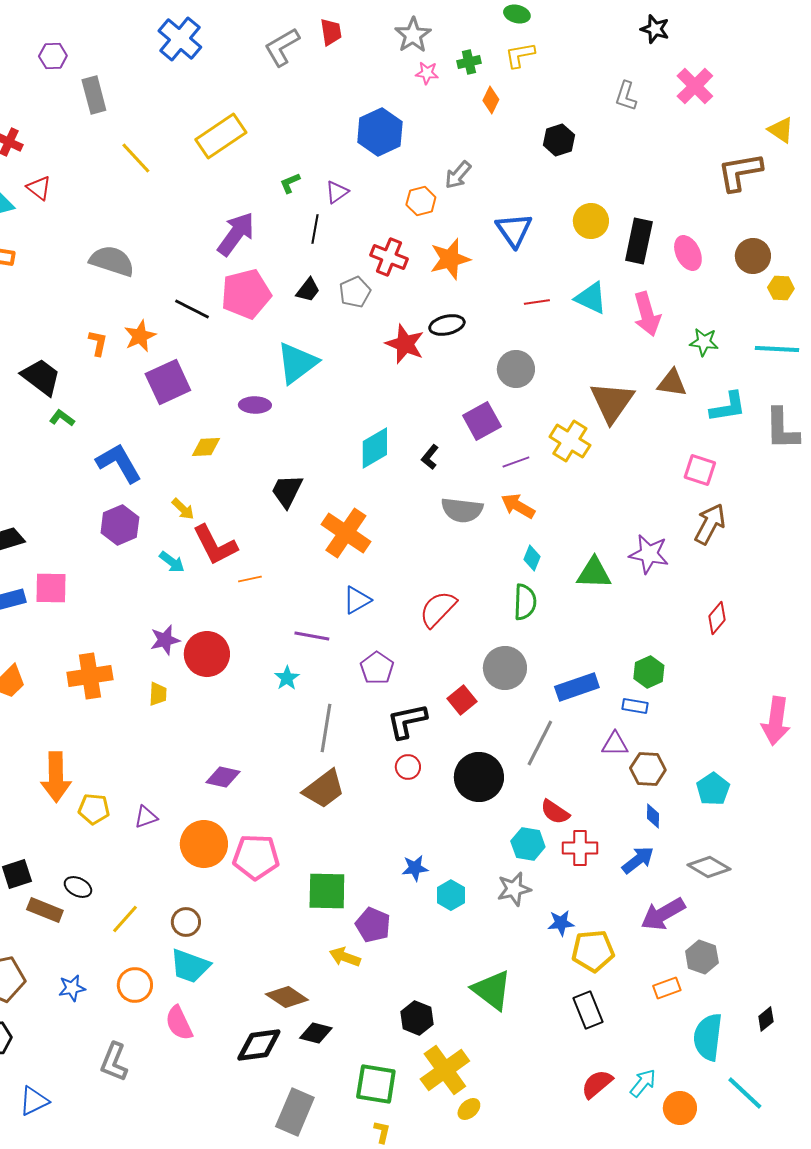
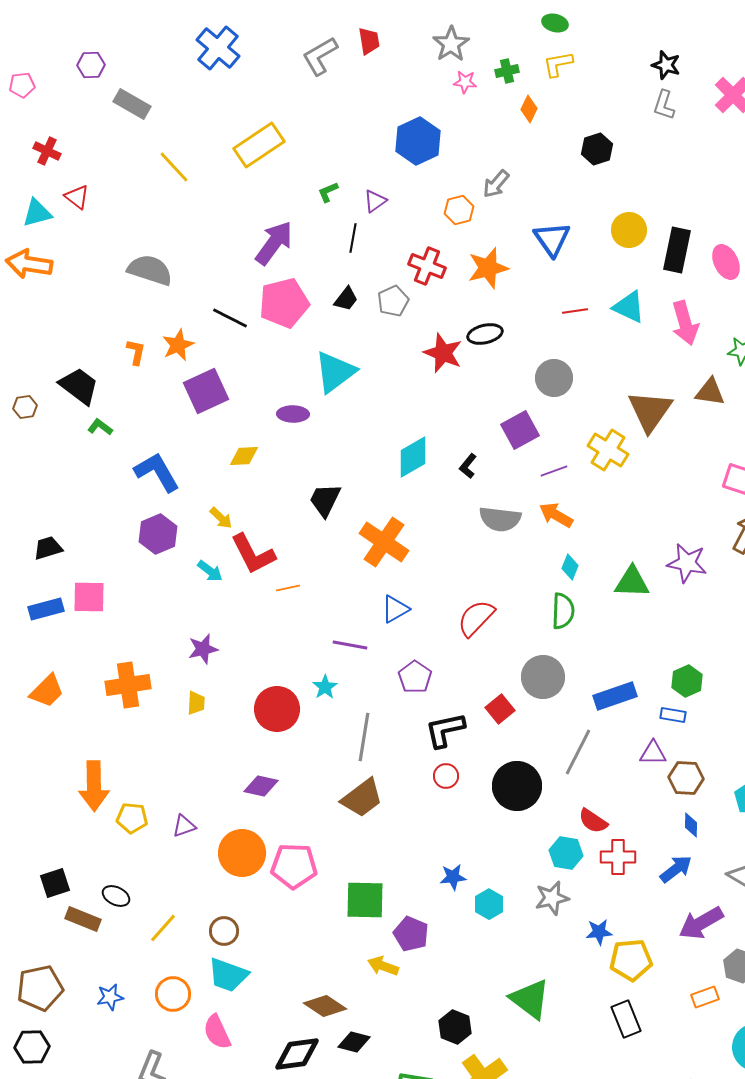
black star: (655, 29) -> (666, 65), moved
gray rectangle: (94, 95) -> (132, 104), turned -45
red circle: (207, 654) -> (277, 709), moved

